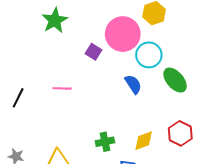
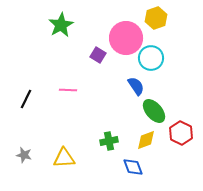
green ellipse: (175, 80) -> (154, 111), moved

